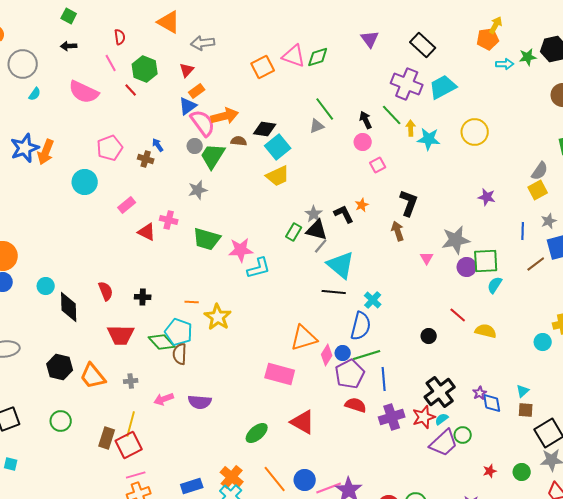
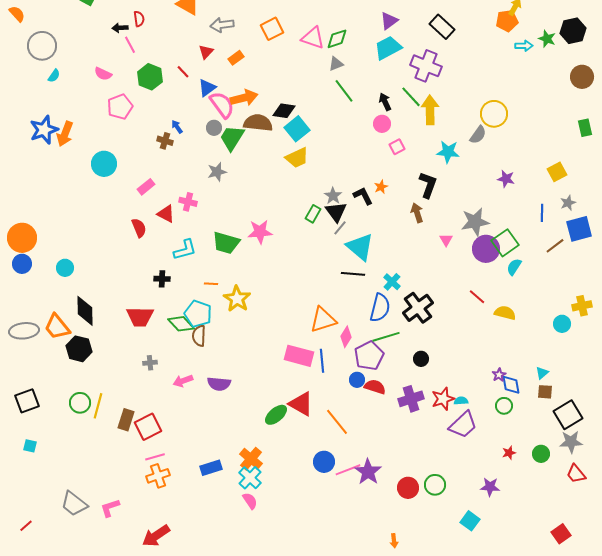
purple triangle: (370, 39) -> (389, 21), turned 30
black arrow: (69, 46) -> (120, 28), moved
green star: (528, 57) -> (547, 39), turned 30
orange square: (263, 67) -> (272, 29), moved
green hexagon: (145, 69) -> (150, 77), moved
cyan trapezoid: (443, 87) -> (388, 48), moved
red line: (131, 90) -> (183, 72), moved
orange rectangle: (197, 91) -> (236, 58), moved
pink semicircle: (84, 92) -> (103, 74), size x0.6
gray triangle: (317, 126) -> (336, 64), moved
yellow arrow: (411, 128) -> (430, 110), size x1.8
cyan star: (429, 139) -> (448, 152), moved
brown semicircle: (239, 141) -> (258, 123), size x1.8
pink pentagon: (110, 148) -> (120, 107), moved
gray semicircle: (540, 171) -> (478, 135), moved
black triangle: (317, 230) -> (336, 212), turned 40
green trapezoid: (207, 239) -> (226, 243), moved
green square: (486, 261) -> (505, 243), turned -32
purple circle: (467, 267) -> (486, 249), size x1.4
cyan L-shape: (259, 268) -> (185, 250), moved
red semicircle: (106, 291) -> (139, 228), moved
black diamond: (69, 307) -> (85, 311), moved
black circle: (429, 336) -> (421, 359), moved
blue circle: (343, 353) -> (357, 380), moved
orange trapezoid: (93, 376) -> (57, 327), moved
blue line: (384, 379) -> (322, 361), moved
black cross: (440, 392) -> (418, 308), moved
cyan semicircle: (442, 419) -> (461, 401), turned 32
red triangle: (303, 422) -> (301, 404), moved
yellow line: (131, 424) -> (98, 406), moved
green circle: (463, 435) -> (504, 406), moved
orange line: (275, 479) -> (337, 422), moved

